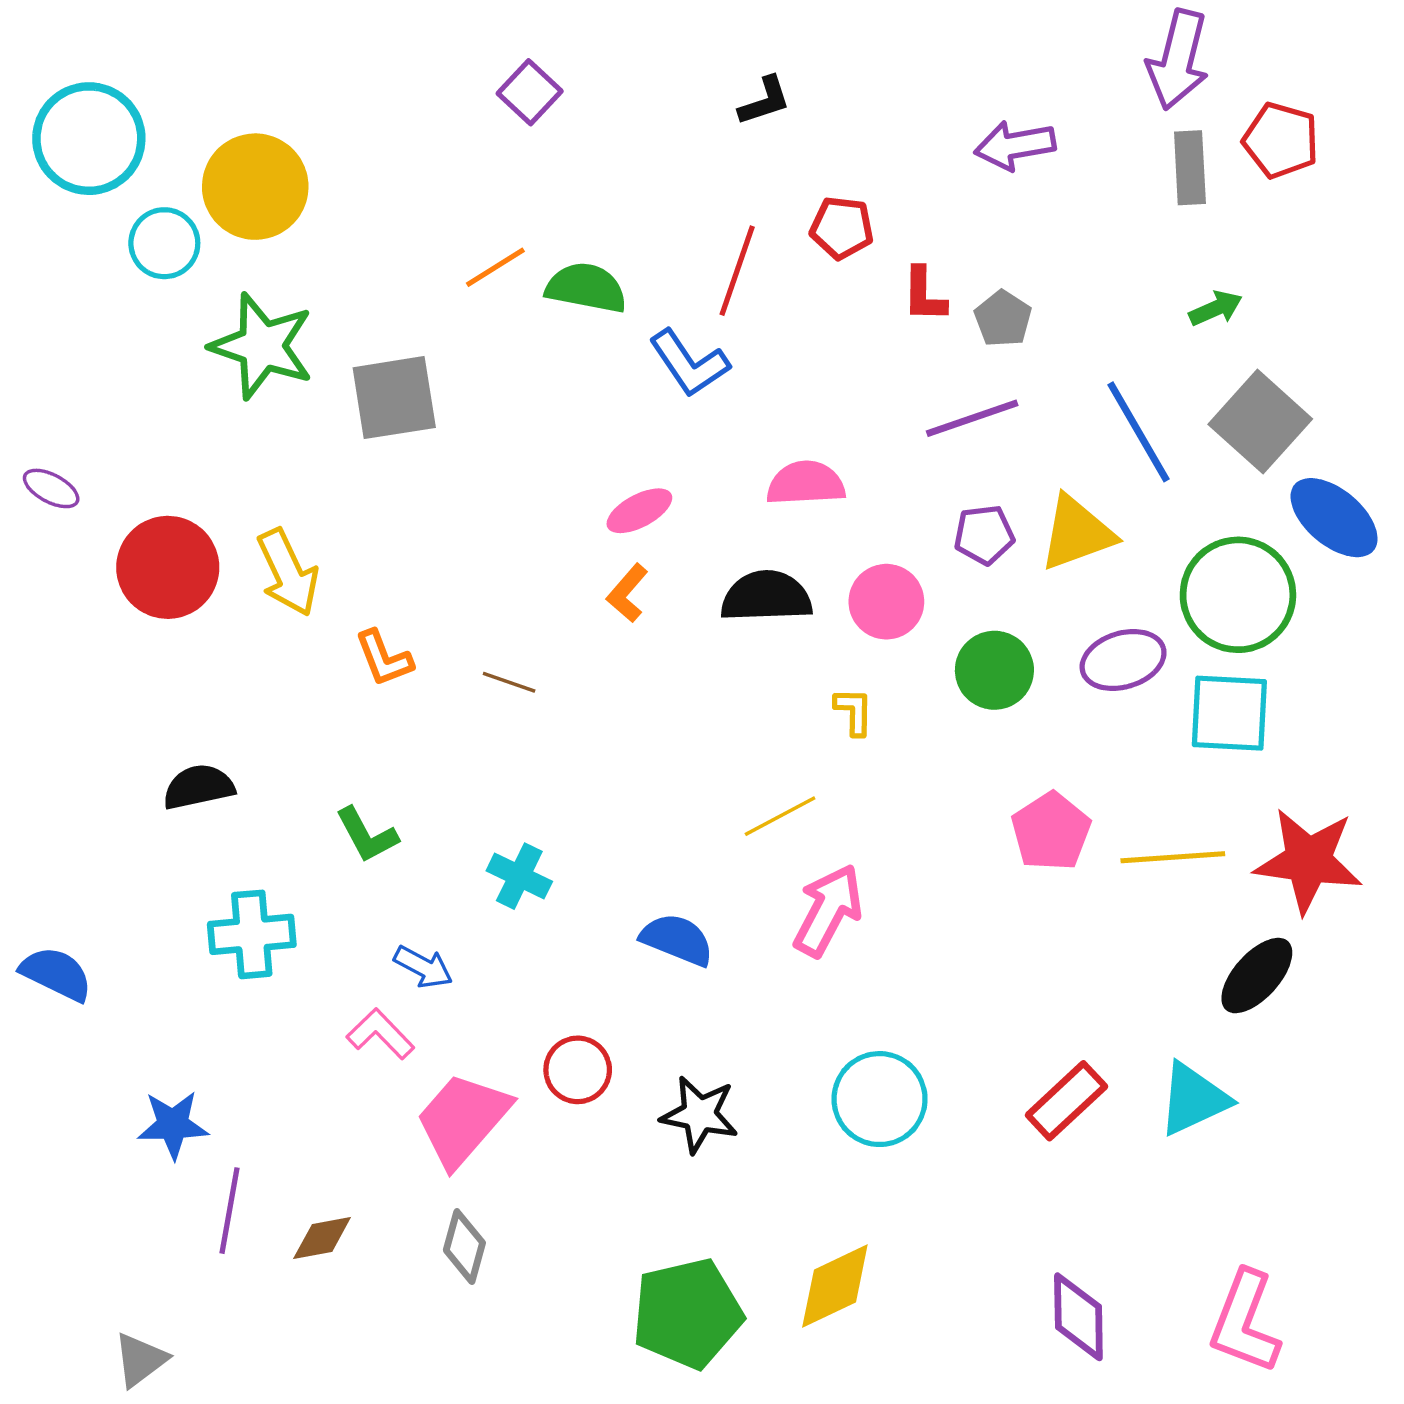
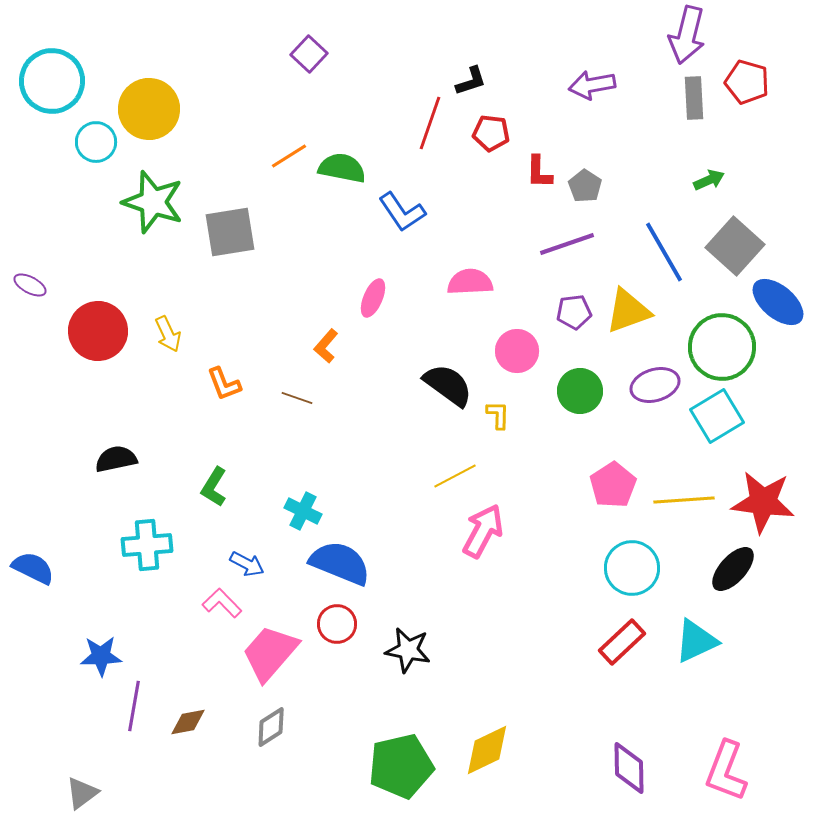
black L-shape: (765, 101) -> (471, 81), moved
red line: (737, 271) -> (430, 123), moved
pink ellipse: (639, 511) -> (373, 298), turned -39
yellow arrow: (288, 573) -> (168, 334), size x0.7
orange L-shape: (627, 593) -> (326, 346), moved
black semicircle: (766, 597) -> (448, 385), moved, turned 38
cyan square: (1229, 713) -> (717, 416), turned -34
green L-shape: (367, 835) -> (214, 487), turned 60
blue semicircle: (677, 940) -> (340, 563), moved, size x1.4
cyan circle: (880, 1099) -> (632, 568), moved
gray diamond: (464, 1247) -> (271, 727), turned 42

